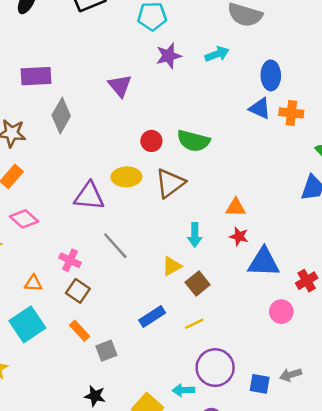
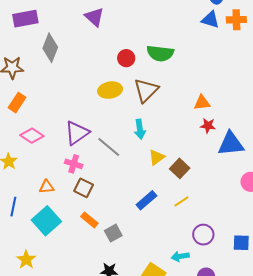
purple triangle: (89, 196) -> (77, 133), moved, turned -32
cyan arrow: (195, 235) -> (140, 129), moved
purple circle: (215, 368) -> (203, 235), size x0.7

